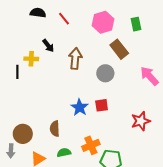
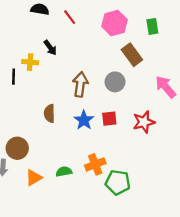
brown arrow: (75, 58) -> (80, 84), moved
red star: (141, 121) -> (144, 122), moved
brown semicircle: (55, 129) -> (49, 113), moved

